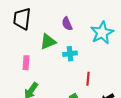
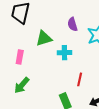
purple semicircle: (67, 24) -> (72, 24), moved

